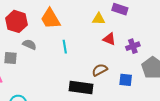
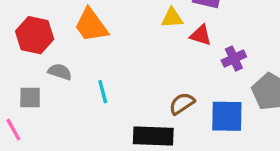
red triangle: (109, 39) -> (201, 35), moved
cyan line: (65, 47) -> (103, 92), moved
blue square: (126, 80) -> (227, 116), size x1.5

